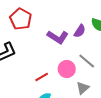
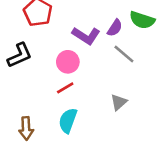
gray line: (87, 61) -> (124, 54), moved
pink circle: (67, 69) -> (68, 62), moved

